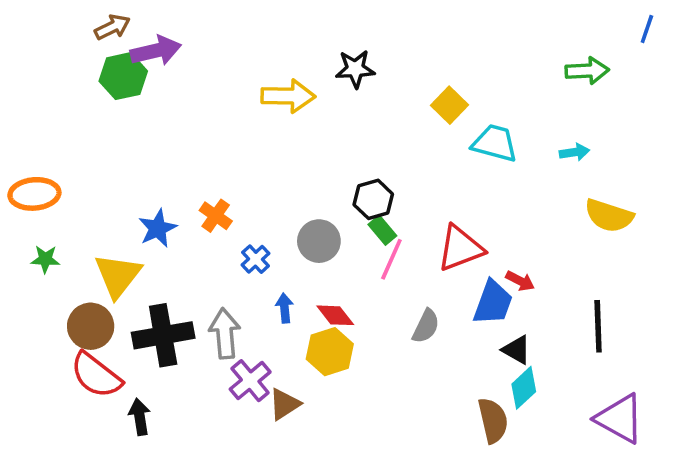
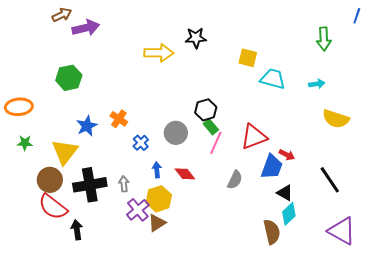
green arrow: (587, 71) -> (324, 39), turned 90
green hexagon: (123, 76) -> (69, 78), moved
yellow square: (449, 105) -> (248, 58), turned -30
black line: (598, 326) -> (330, 180), turned -32
gray arrow: (225, 333) -> (124, 184), size x0.6
yellow hexagon: (330, 352) -> (159, 199), moved

